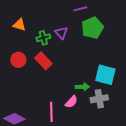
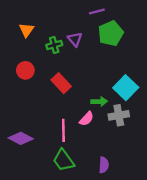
orange triangle: (19, 25) -> (27, 30), turned 48
red rectangle: (43, 61) -> (61, 83), moved
cyan square: (105, 75) -> (126, 88), turned 30

